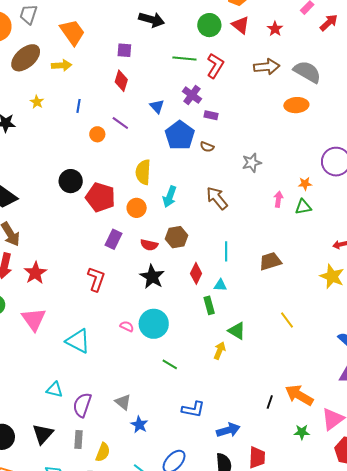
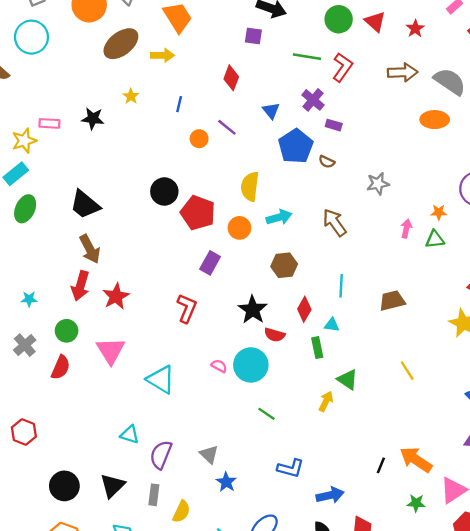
purple square: (124, 50) -> (253, 36), moved
cyan arrow: (170, 197) -> (279, 217), turned -130
red semicircle: (149, 245) -> (275, 335), moved

